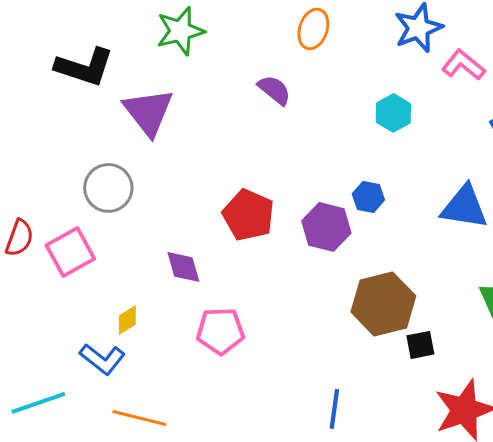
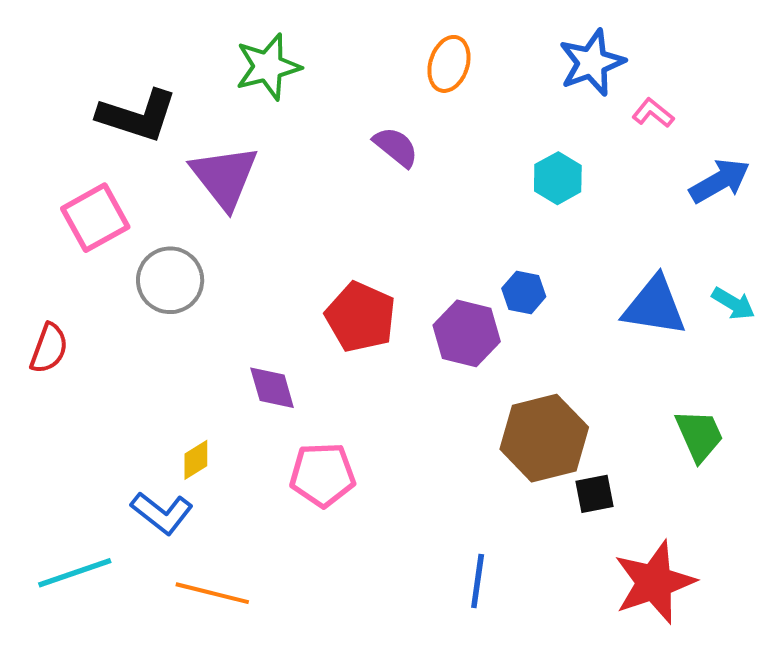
pink L-shape: (463, 65) -> (653, 113), size x0.7
pink square: (70, 252) -> (95, 218), moved

